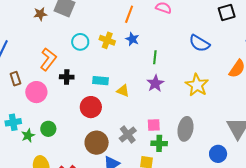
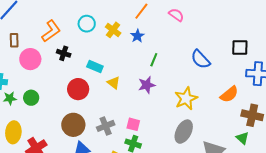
black square: (227, 13) -> (240, 47), moved
gray ellipse: (185, 129) -> (184, 132), moved

